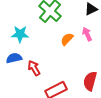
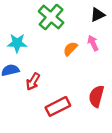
red arrow: (34, 68) -> (33, 82), turned -119

